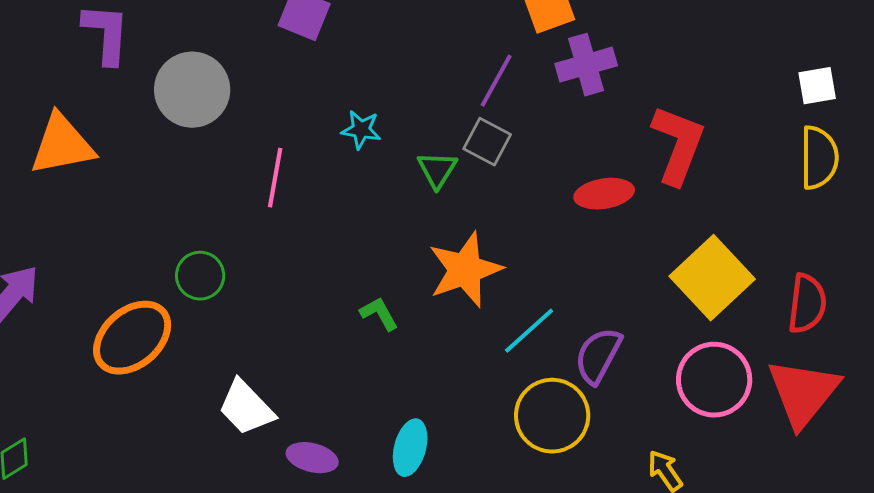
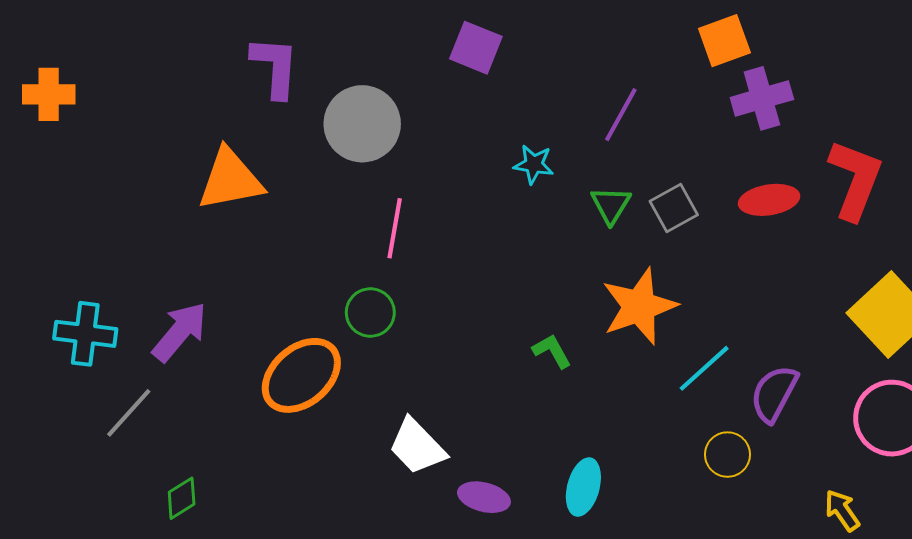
purple line: (496, 81) -> (621, 115), moved
gray square: (487, 142) -> (674, 208), moved, turned 33
pink line: (275, 178) -> (395, 228), moved
red ellipse: (604, 194) -> (769, 200), moved
yellow circle: (552, 416) -> (727, 455), size x0.6

